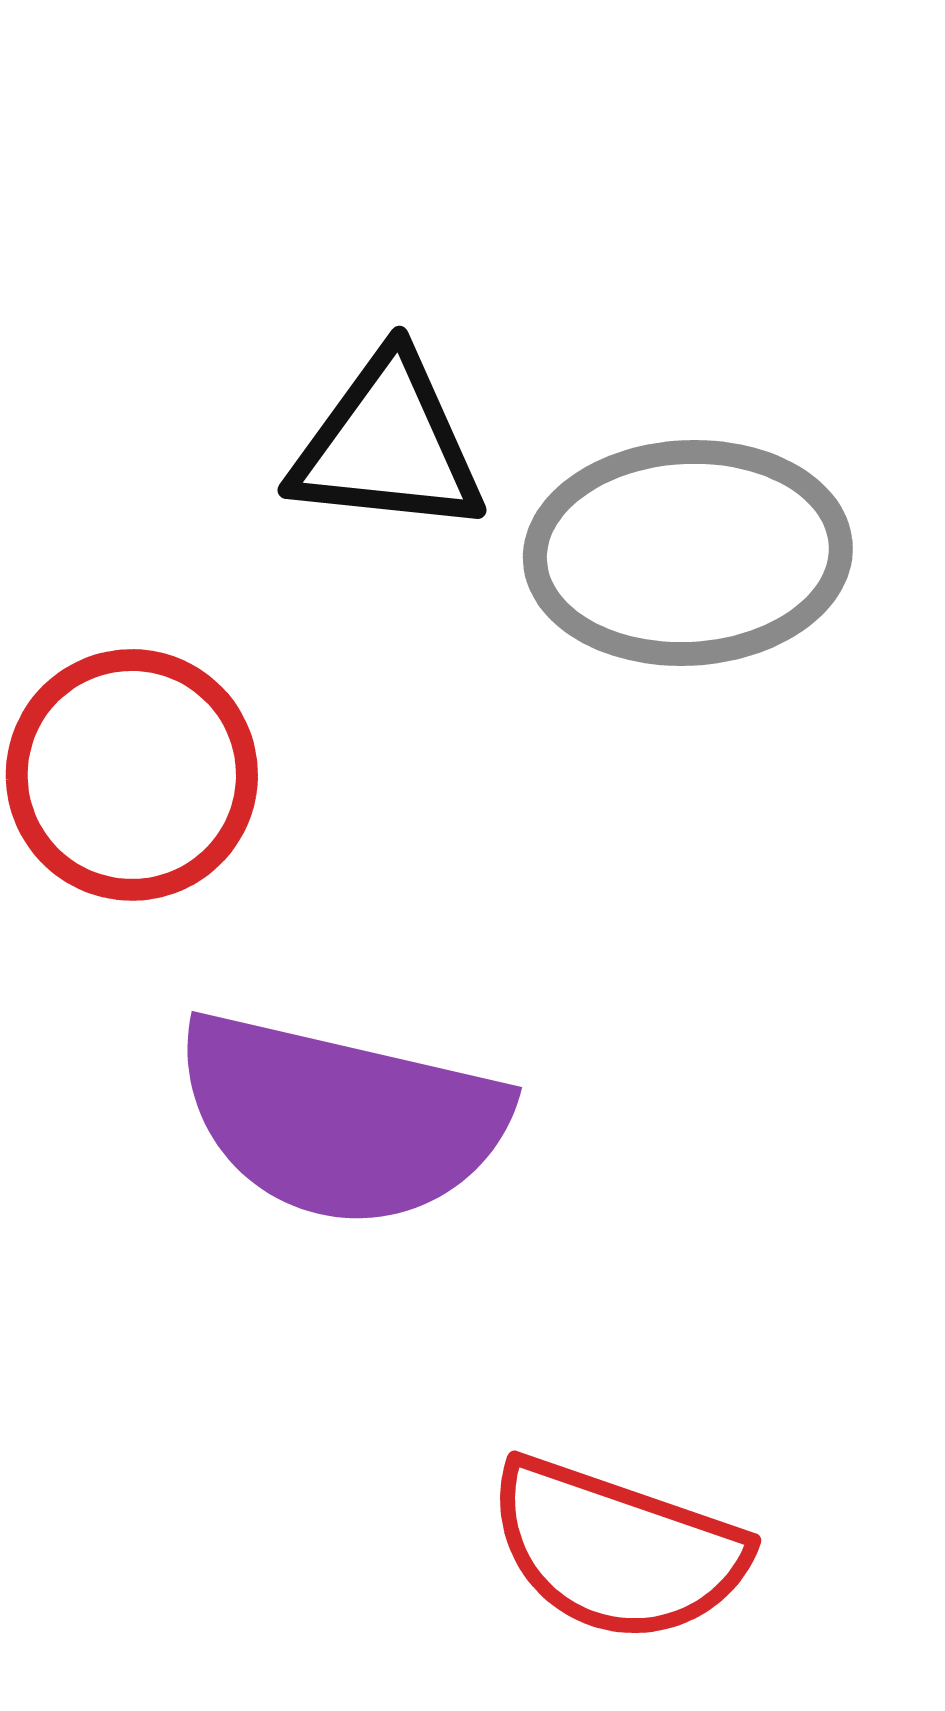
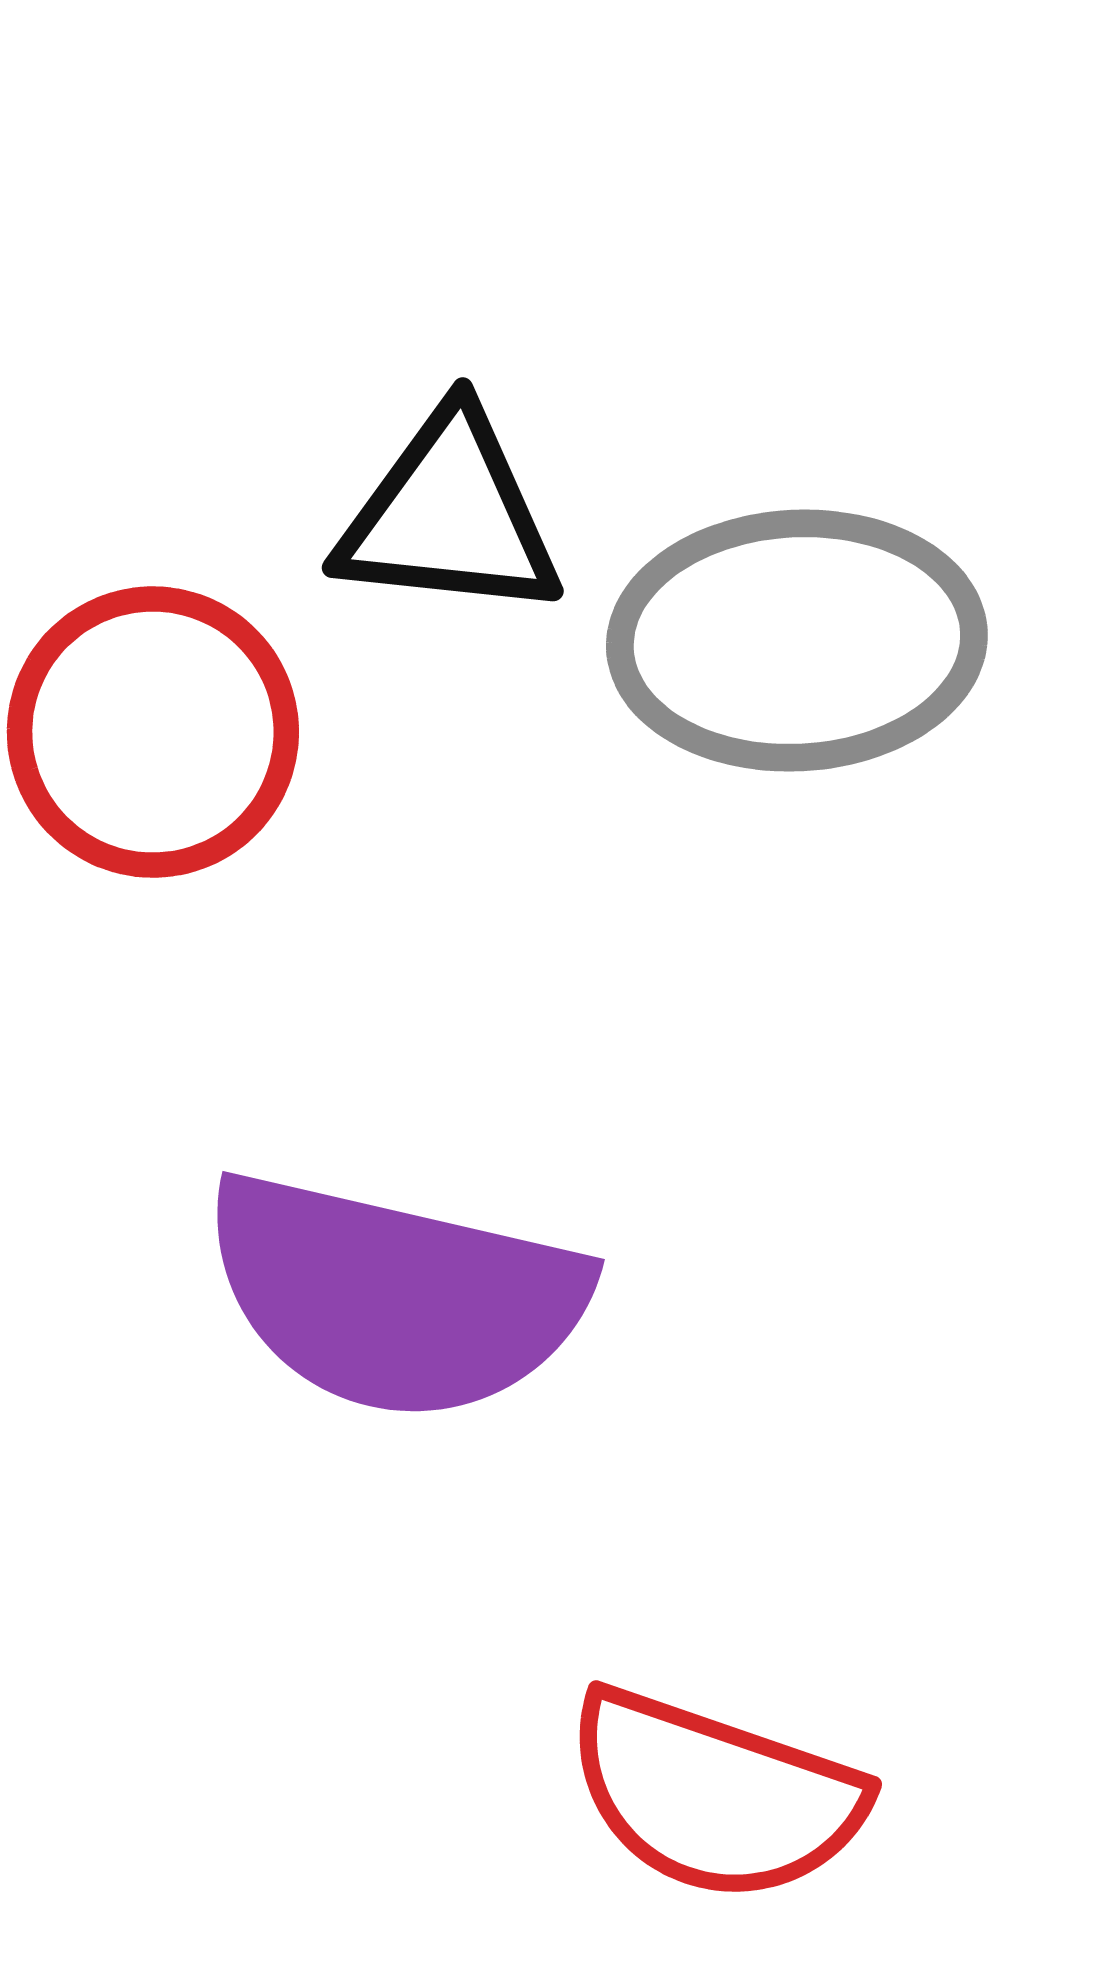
red circle: (132, 775) -> (153, 732), moved

